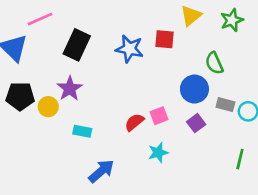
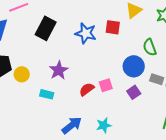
purple star: (70, 89) -> (59, 70), moved
cyan star: (158, 153) -> (104, 125), moved
blue arrow: (101, 171) -> (72, 125), moved

